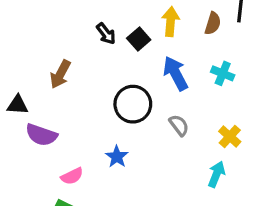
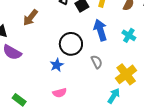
yellow cross: (230, 136) -> (126, 74), size x1.5
blue star: (117, 157) -> (57, 65), moved
pink semicircle: (72, 176) -> (60, 93), moved

